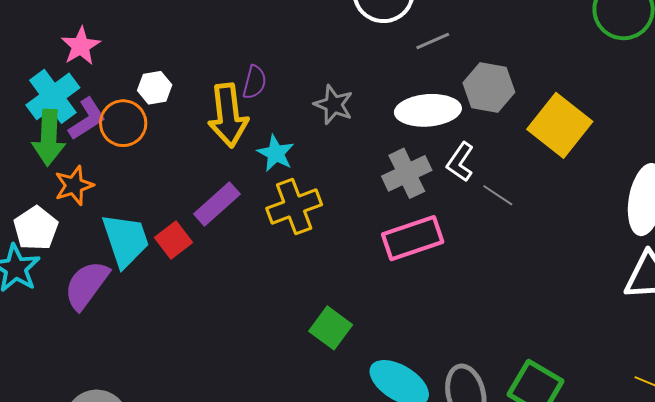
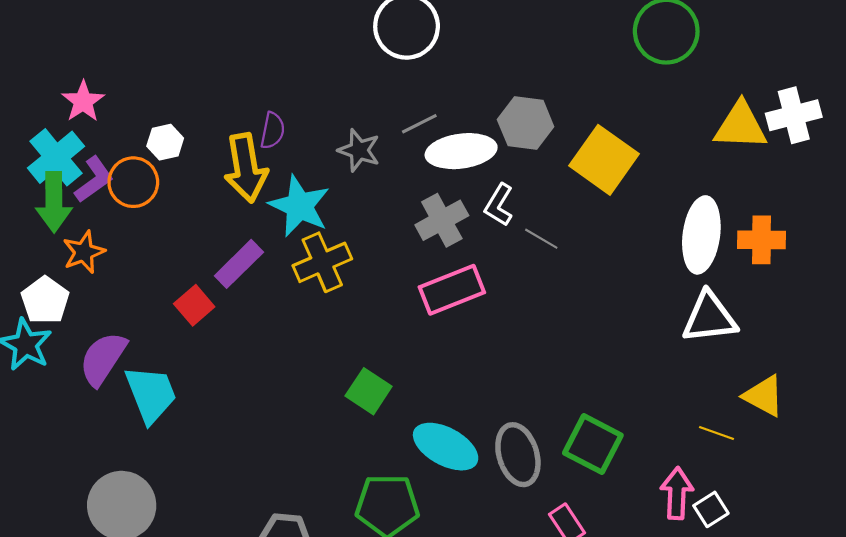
gray line: (433, 41) -> (419, 124), moved
cyan star: (276, 153) -> (299, 206), size x1.5
cyan trapezoid: (125, 240) -> (151, 394), moved

